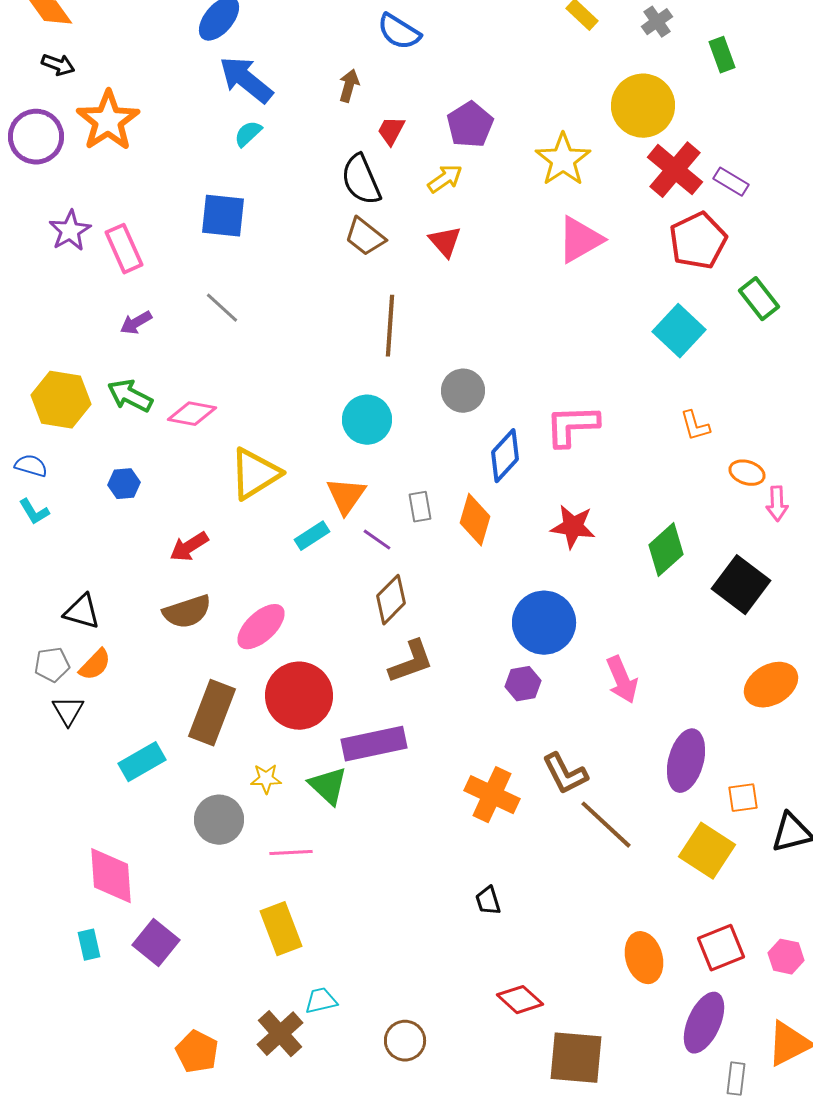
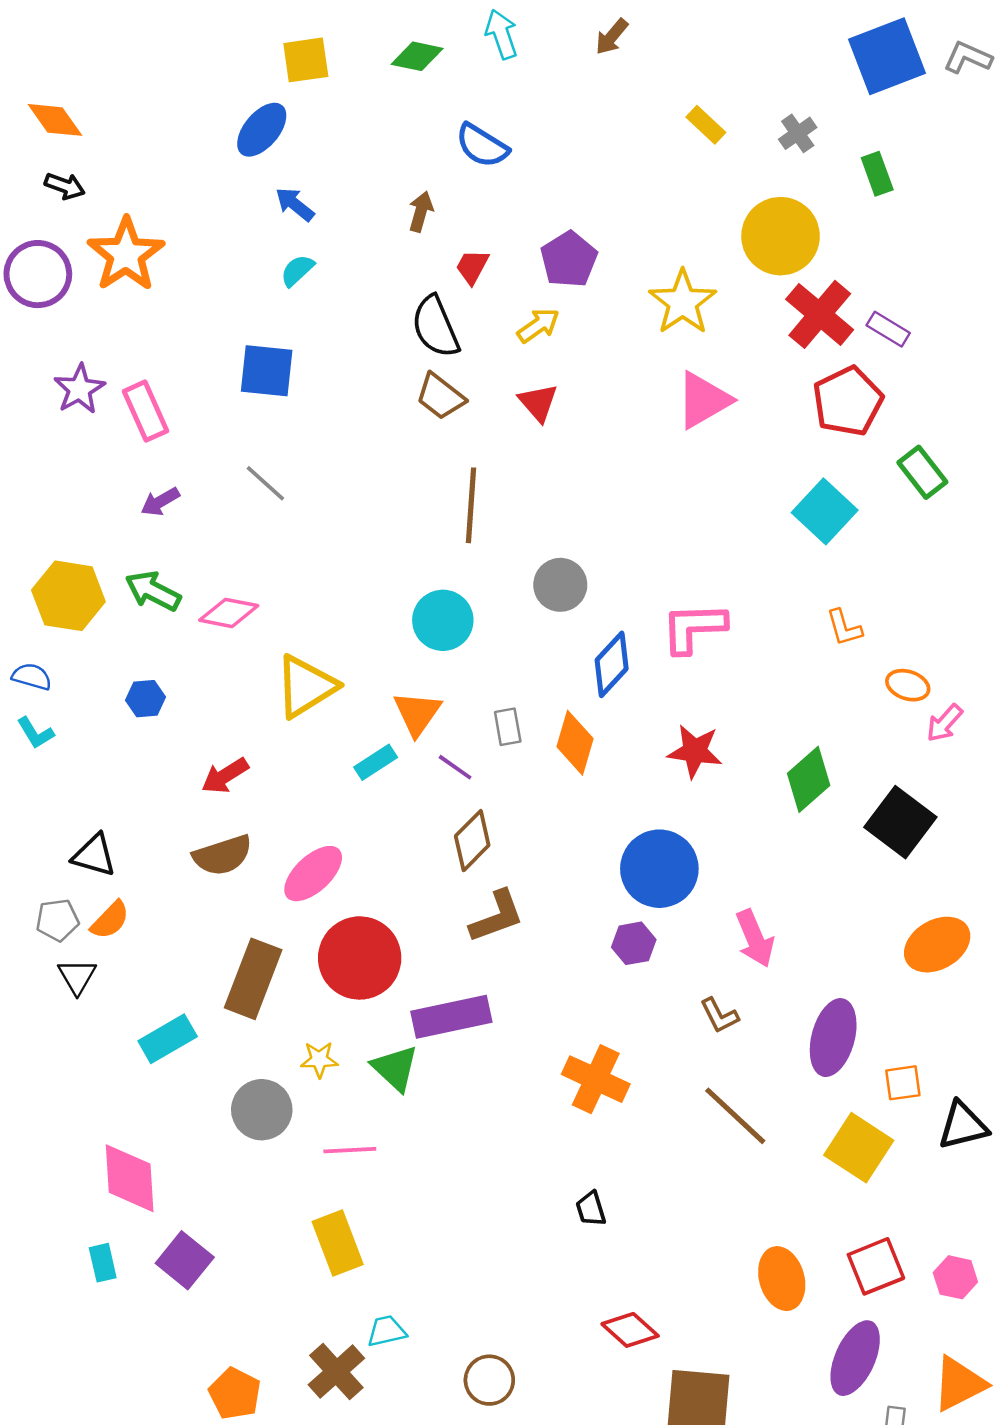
blue arrow: (246, 80) -> (295, 204), size x0.6
pink arrow: (777, 504) -> (944, 723), turned 44
brown L-shape: (565, 774) -> (719, 1015), moved, size x0.7

